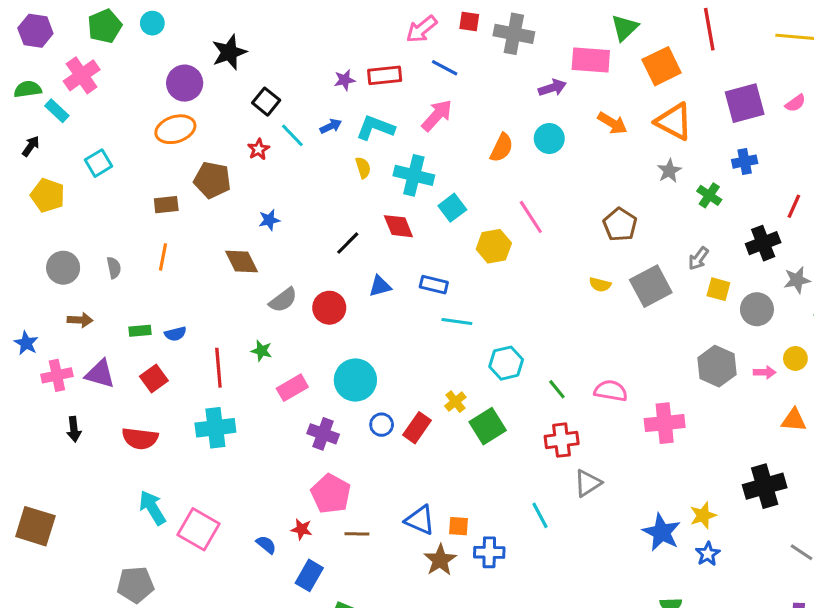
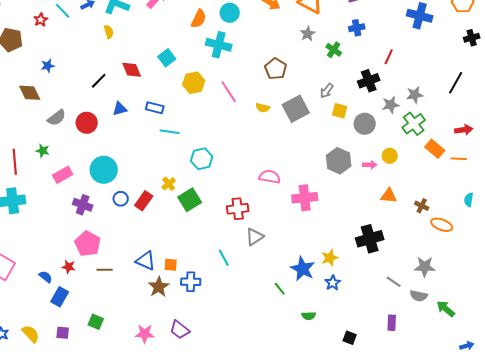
cyan cross: (414, 175) -> (219, 45), moved
pink line: (531, 217) -> (229, 92), moved
green line: (557, 389) -> (280, 289), moved
blue rectangle: (309, 575) -> (60, 297), moved

